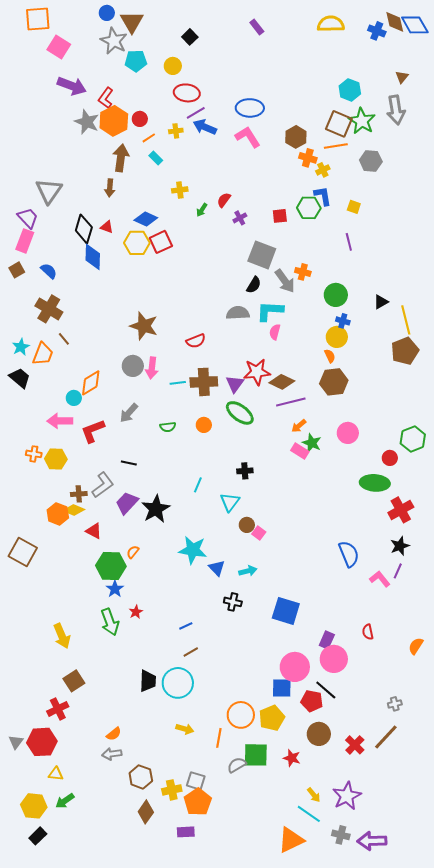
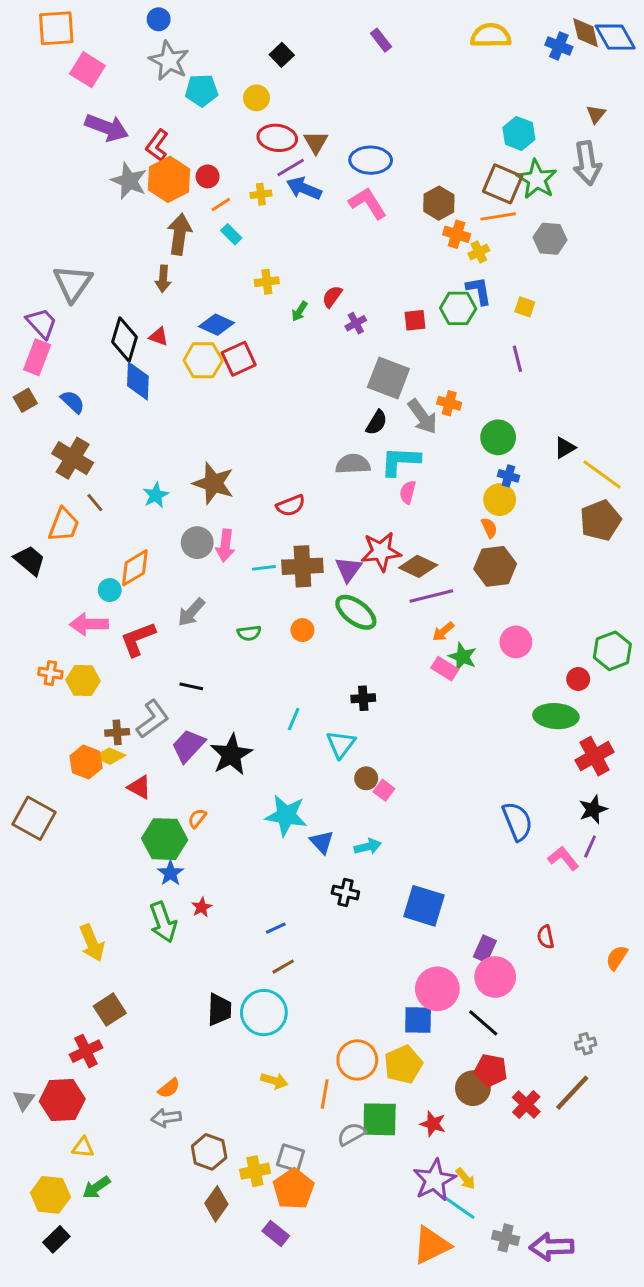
brown triangle: (132, 22) -> (316, 142), moved, size x0.7
yellow line: (406, 320) -> (602, 474), turned -40
cyan star: (21, 347) -> (156, 495), moved
red pentagon: (312, 701) -> (491, 1070), moved
purple star: (347, 796) -> (434, 1180), moved
purple rectangle: (186, 832) -> (276, 1233), turned 42

